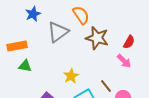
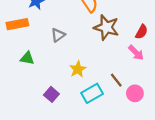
gray triangle: (58, 32) -> (58, 35), moved, size x0.6
orange rectangle: (17, 46) -> (17, 24), moved

